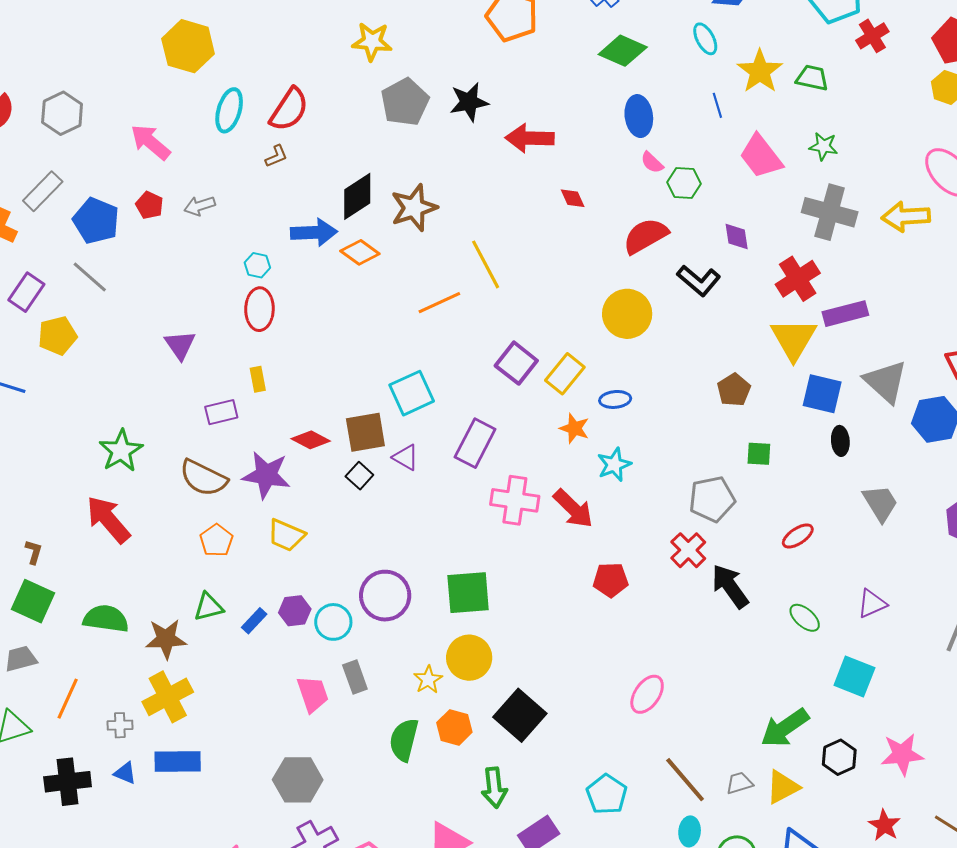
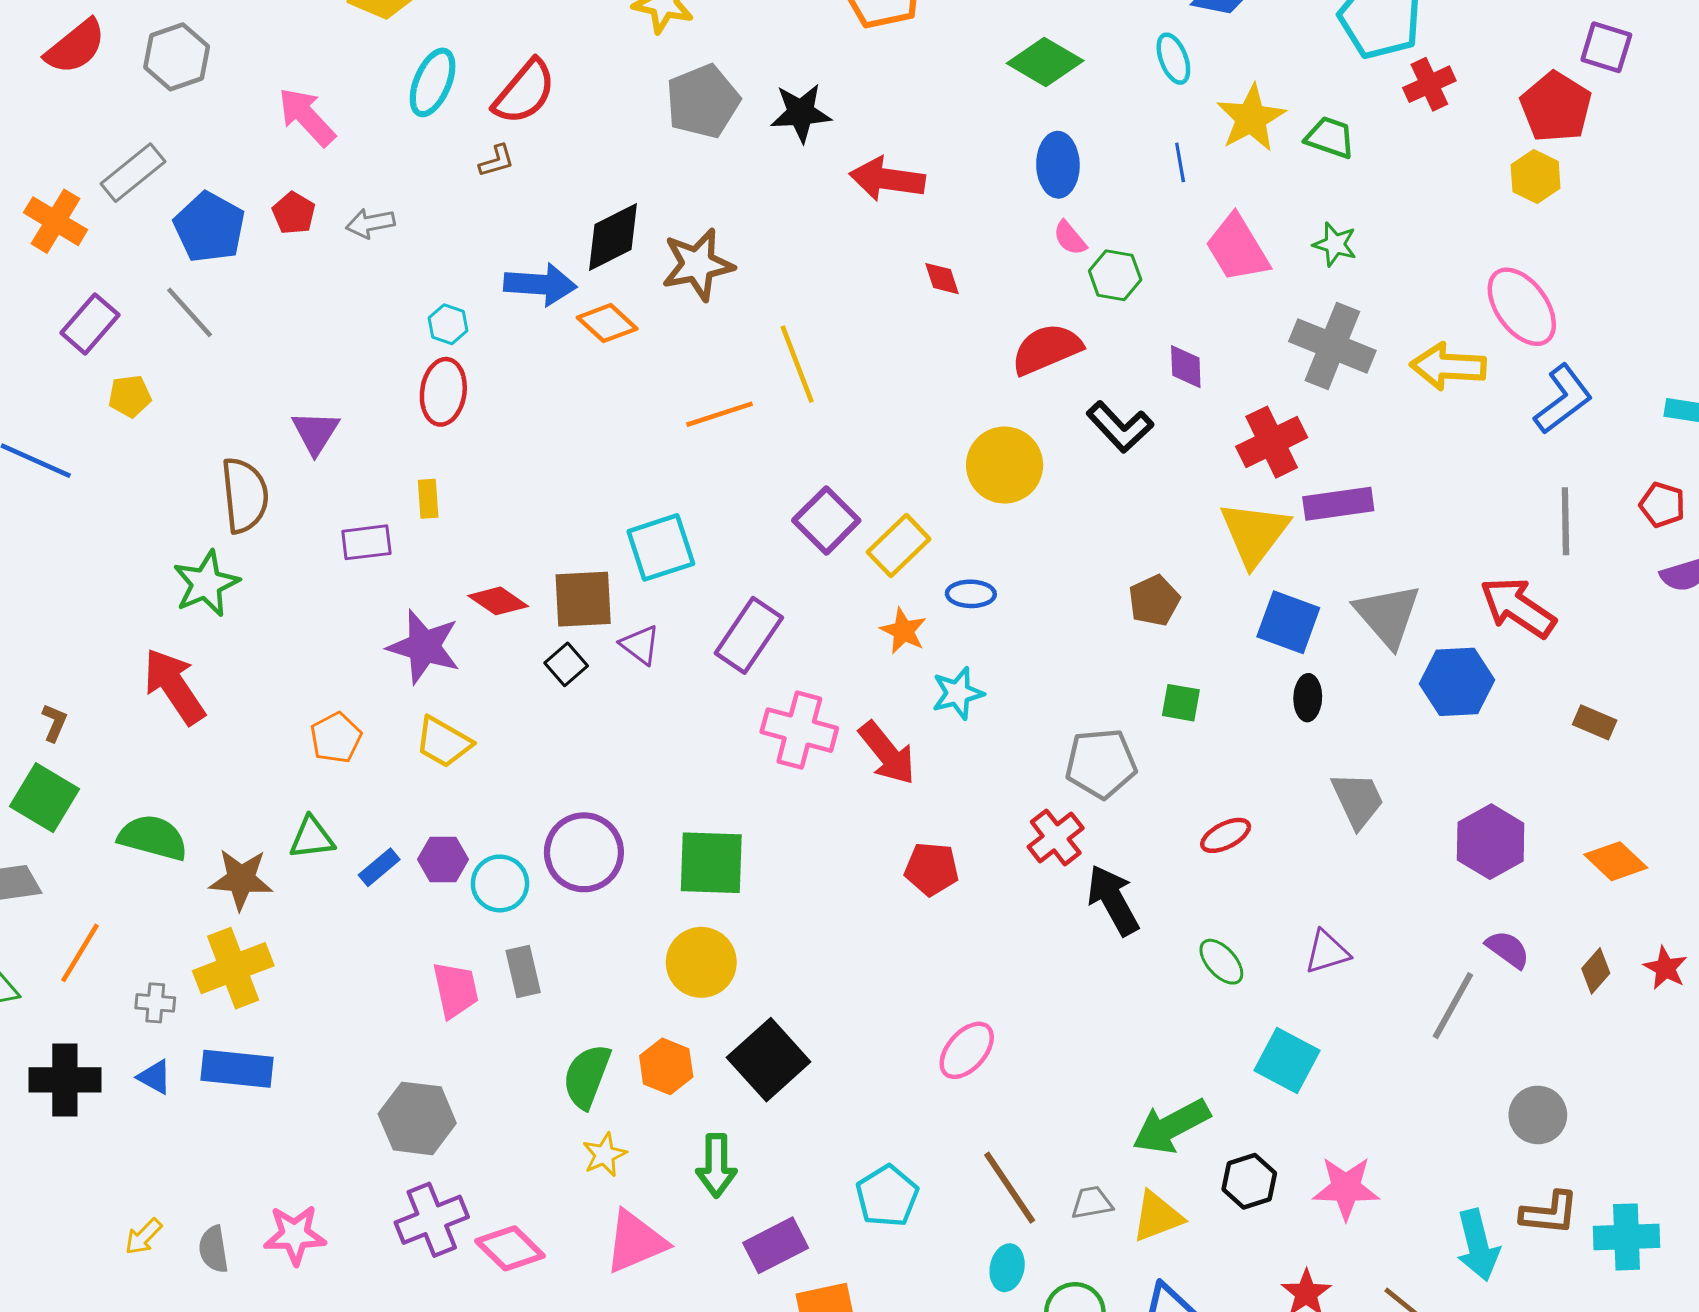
yellow pentagon: (58, 336) -> (130, 396), size x0.7
brown semicircle: (203, 478) -> (245, 495), moved, turned -129
yellow star: (428, 680) -> (604, 1155), moved

